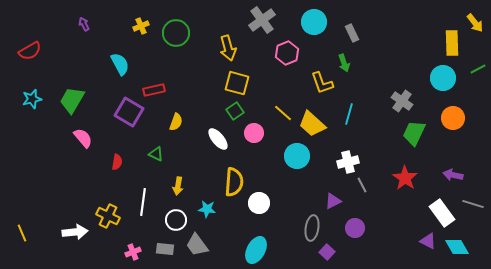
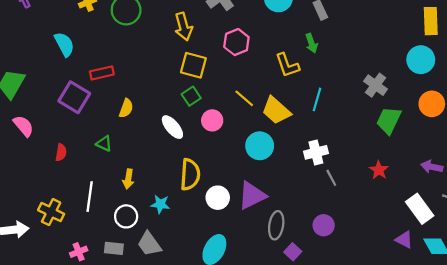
pink hexagon: (287, 53) -> (236, 42), moved
red star: (405, 178) -> (379, 170), size x0.7
purple triangle: (333, 201) -> (252, 195), moved, size x1.6

